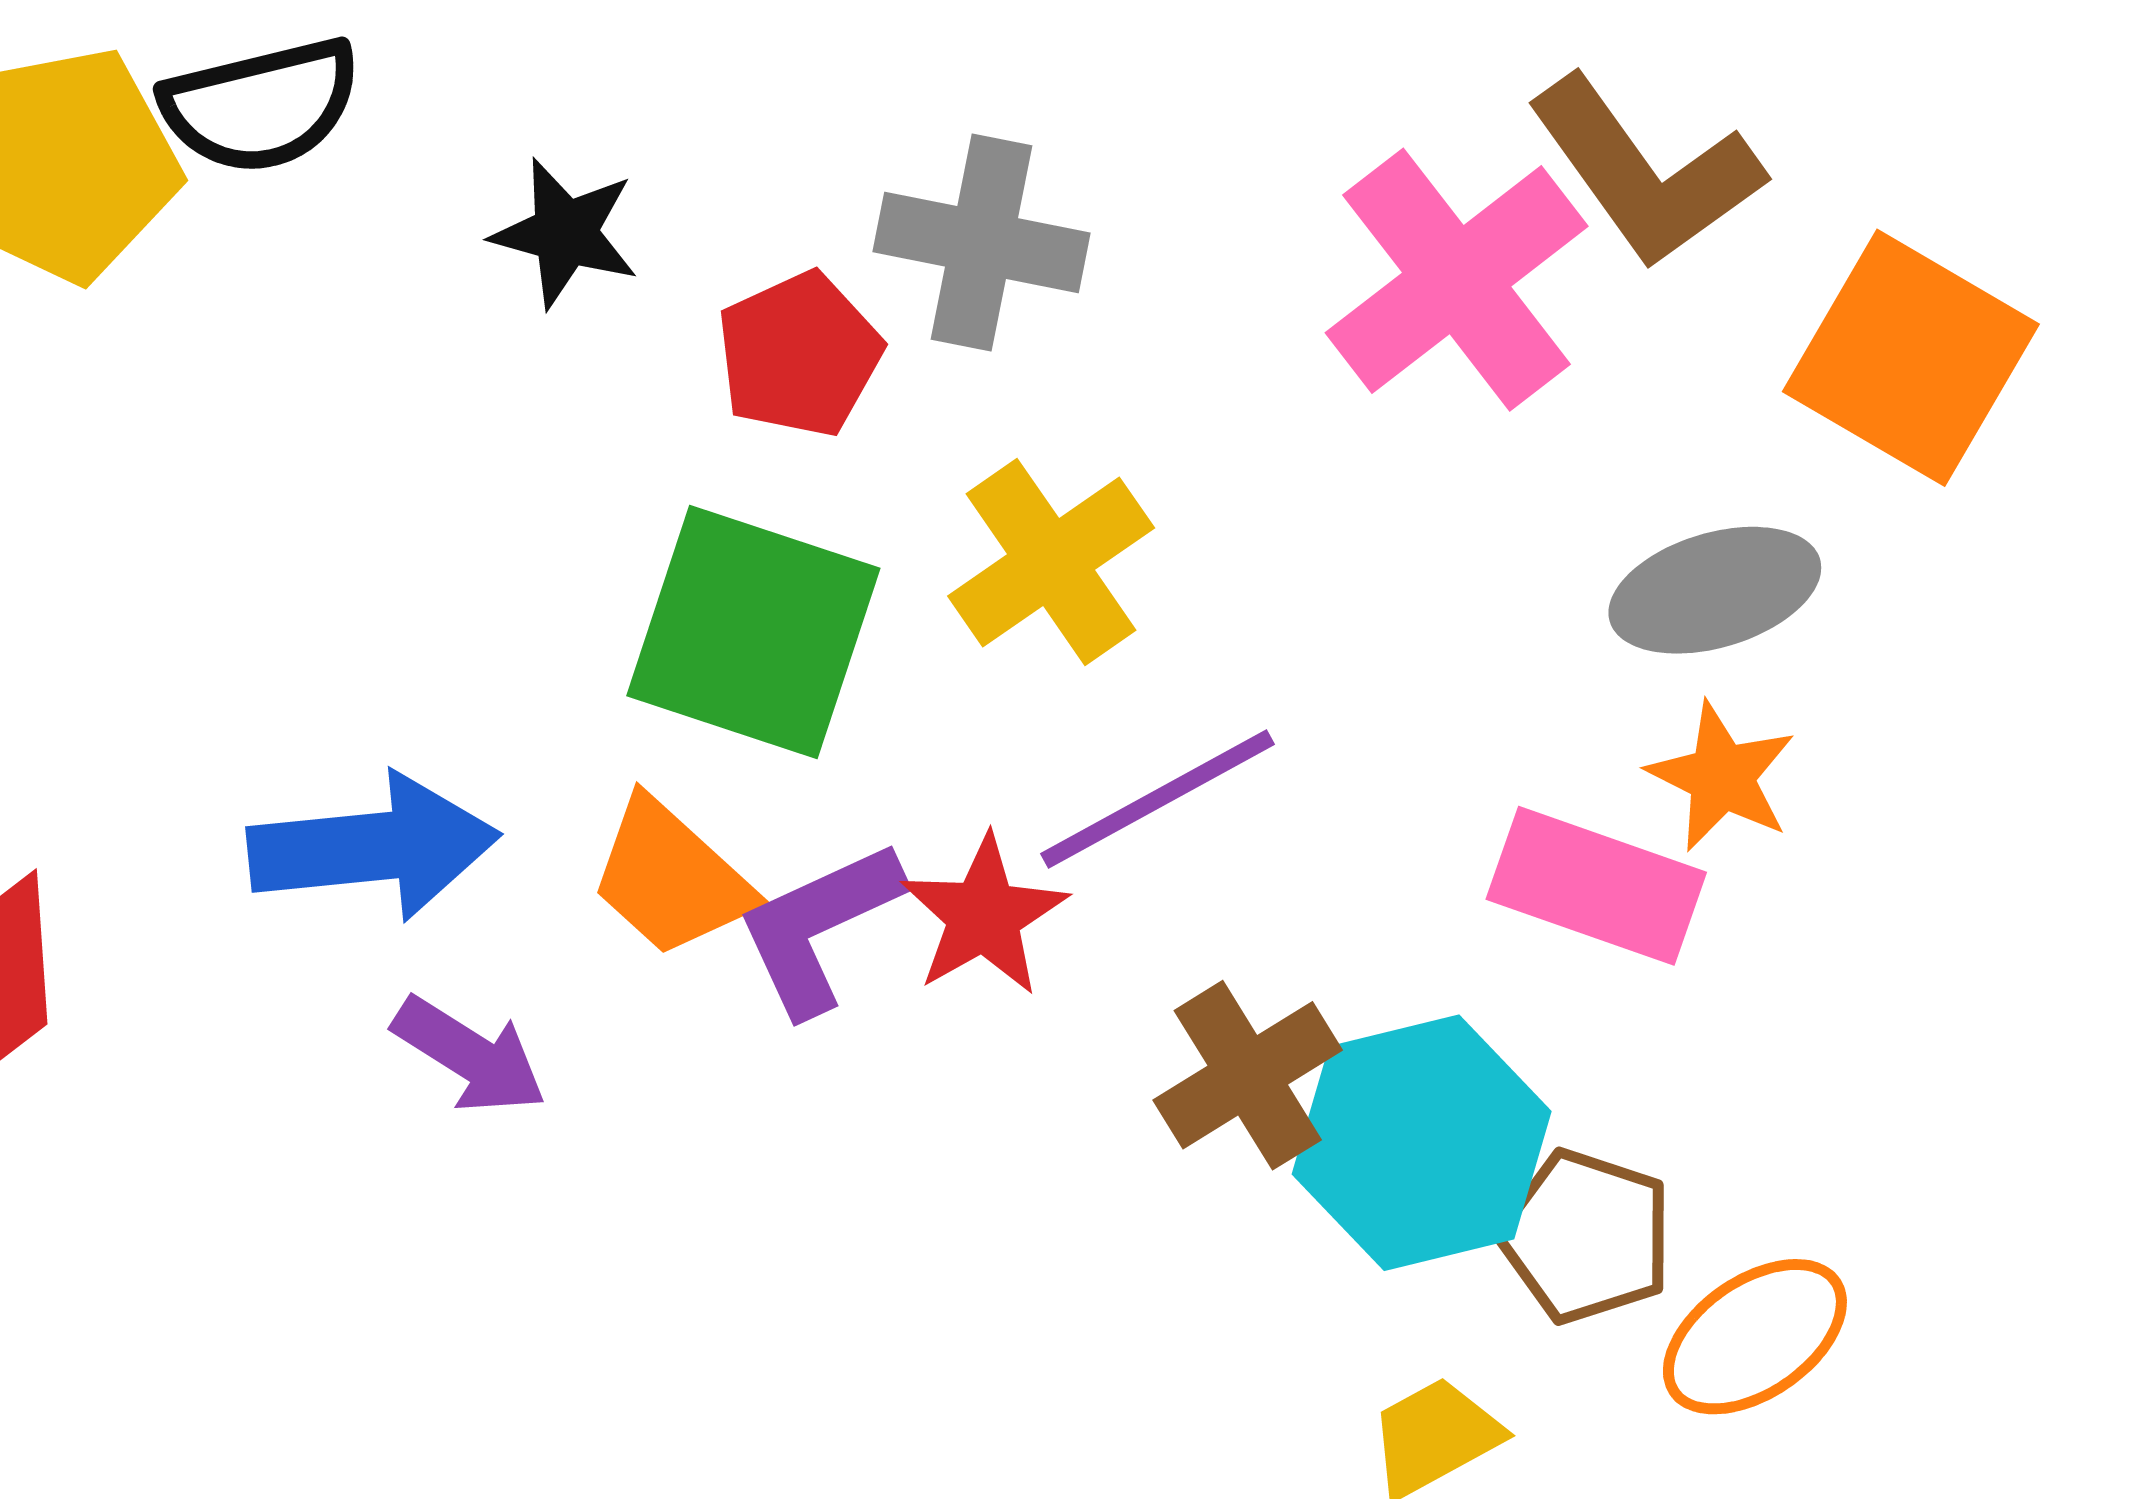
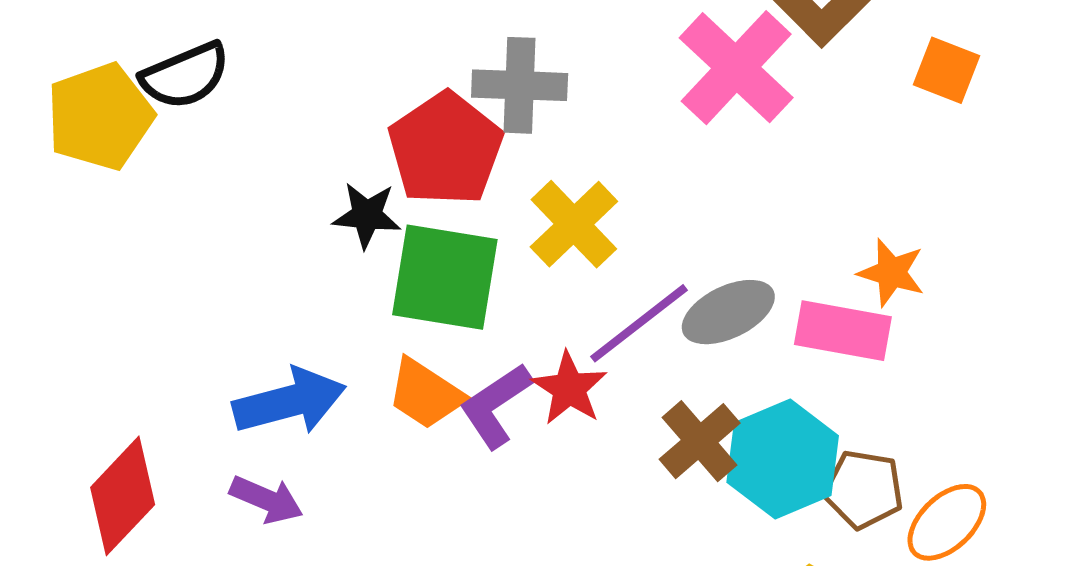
black star: (565, 233) -> (367, 215), moved
red pentagon: (799, 355) -> (446, 149), size x1.5
orange square: (1911, 358) -> (946, 70), size x0.6
gray ellipse: (1715, 590) -> (728, 312), moved
purple arrow: (470, 1055) -> (266, 499), moved

